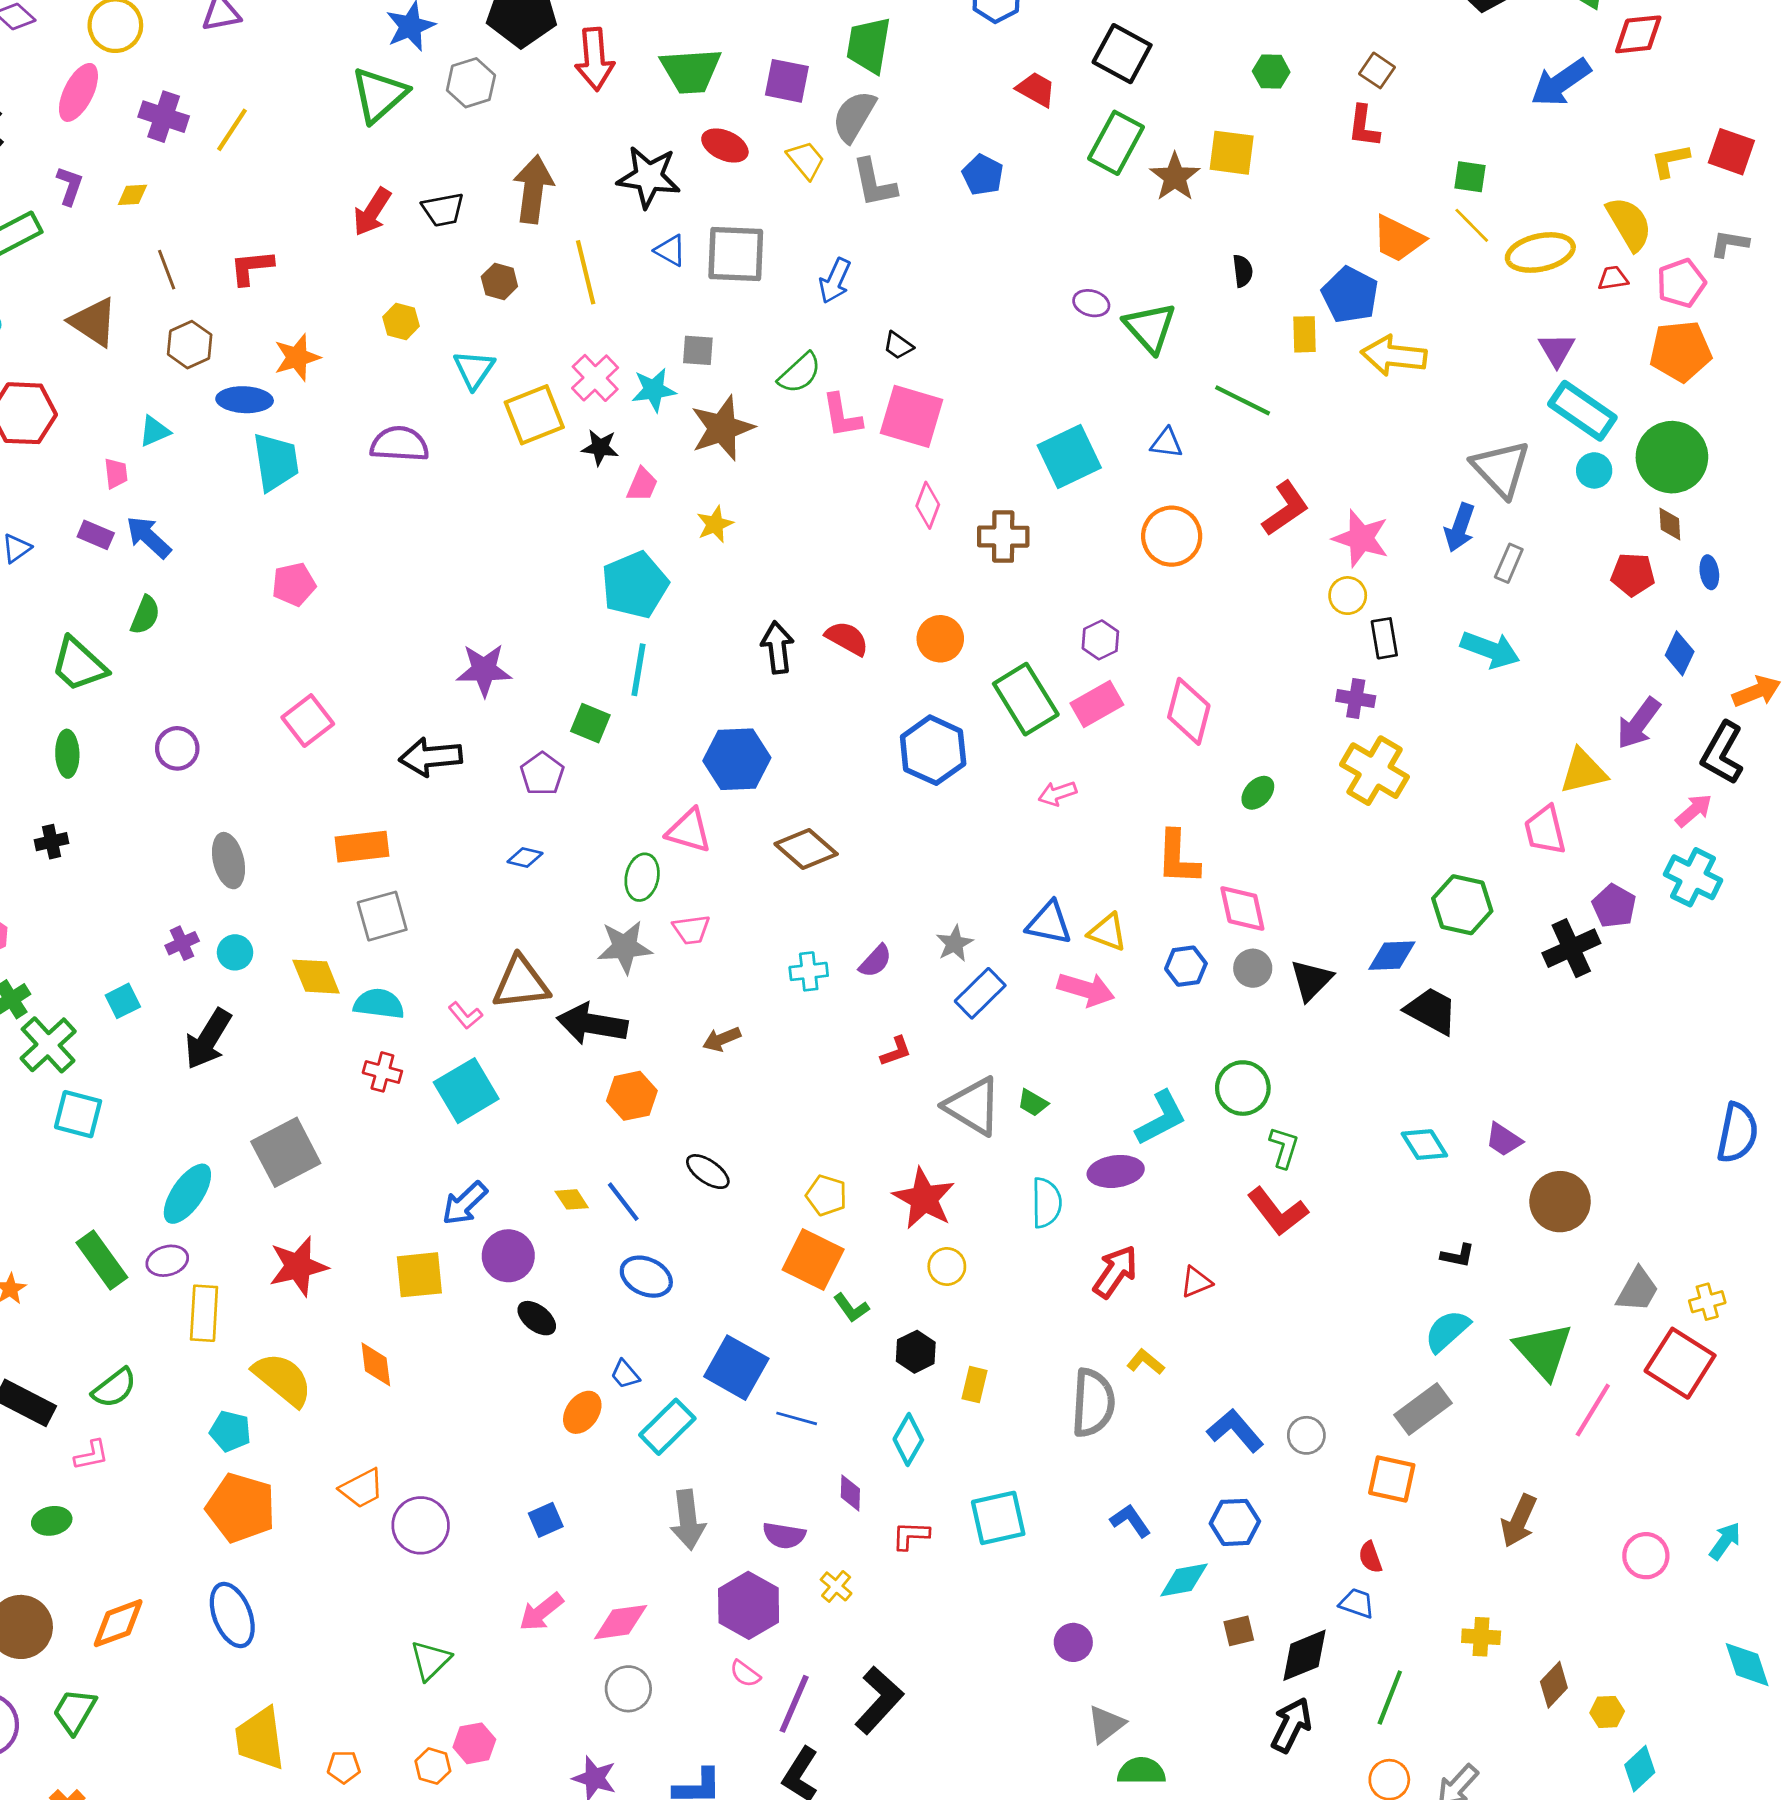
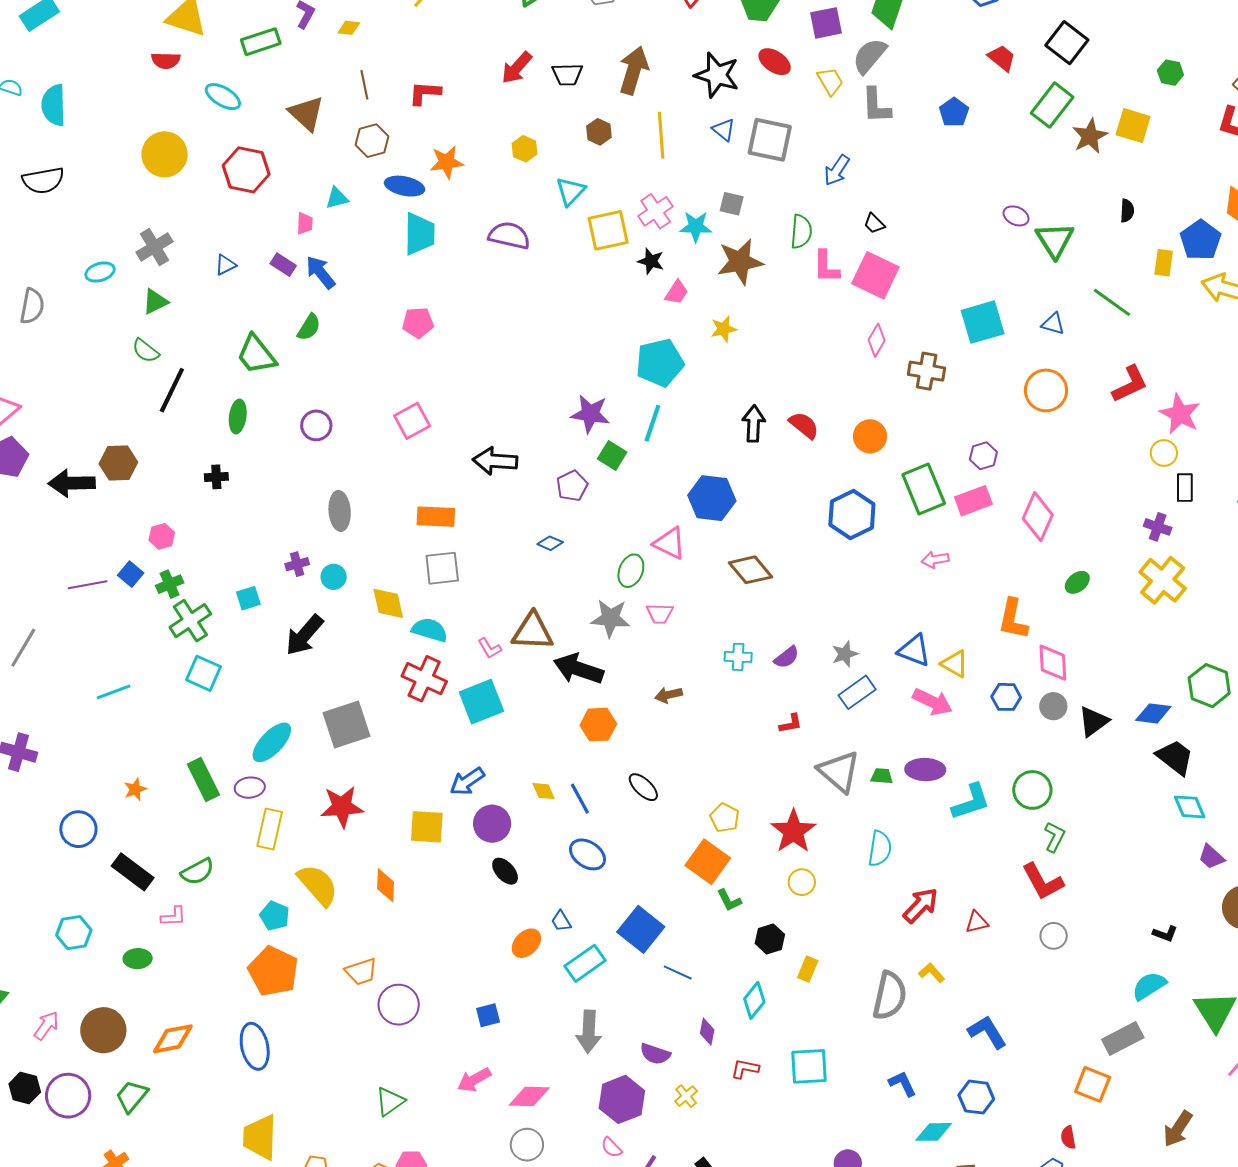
purple square: (787, 81) -> (826, 23), turned -32
green semicircle: (800, 373) -> (801, 232), turned -52
purple star: (484, 670) -> (590, 414), moved
red cross: (382, 1072) -> (424, 679), size x1.6
green trapezoid: (1033, 1103) -> (882, 776), turned 145
cyan diamond: (1424, 1145) -> (1190, 807), moved
purple ellipse: (1116, 1171) -> (925, 770), moved
gray circle: (1306, 1435) -> (1054, 936), moved

